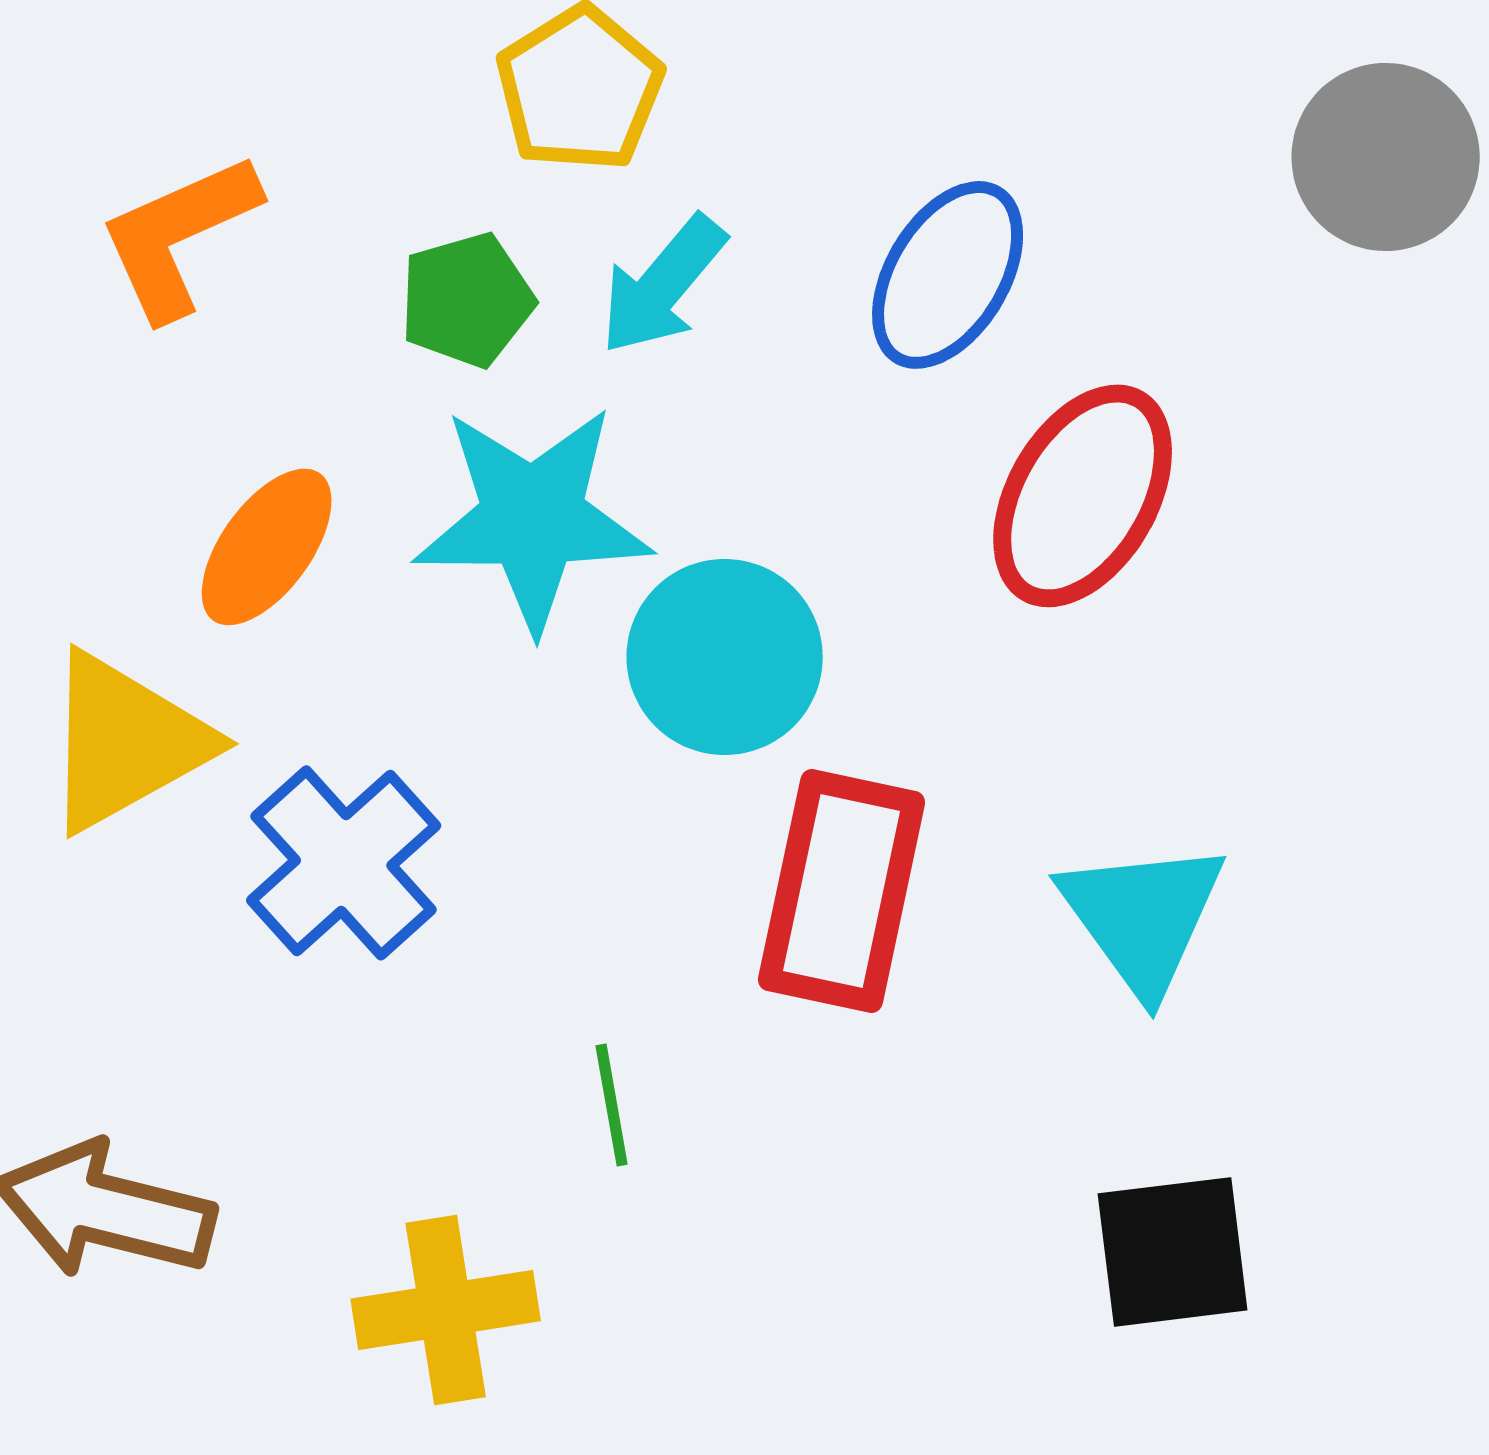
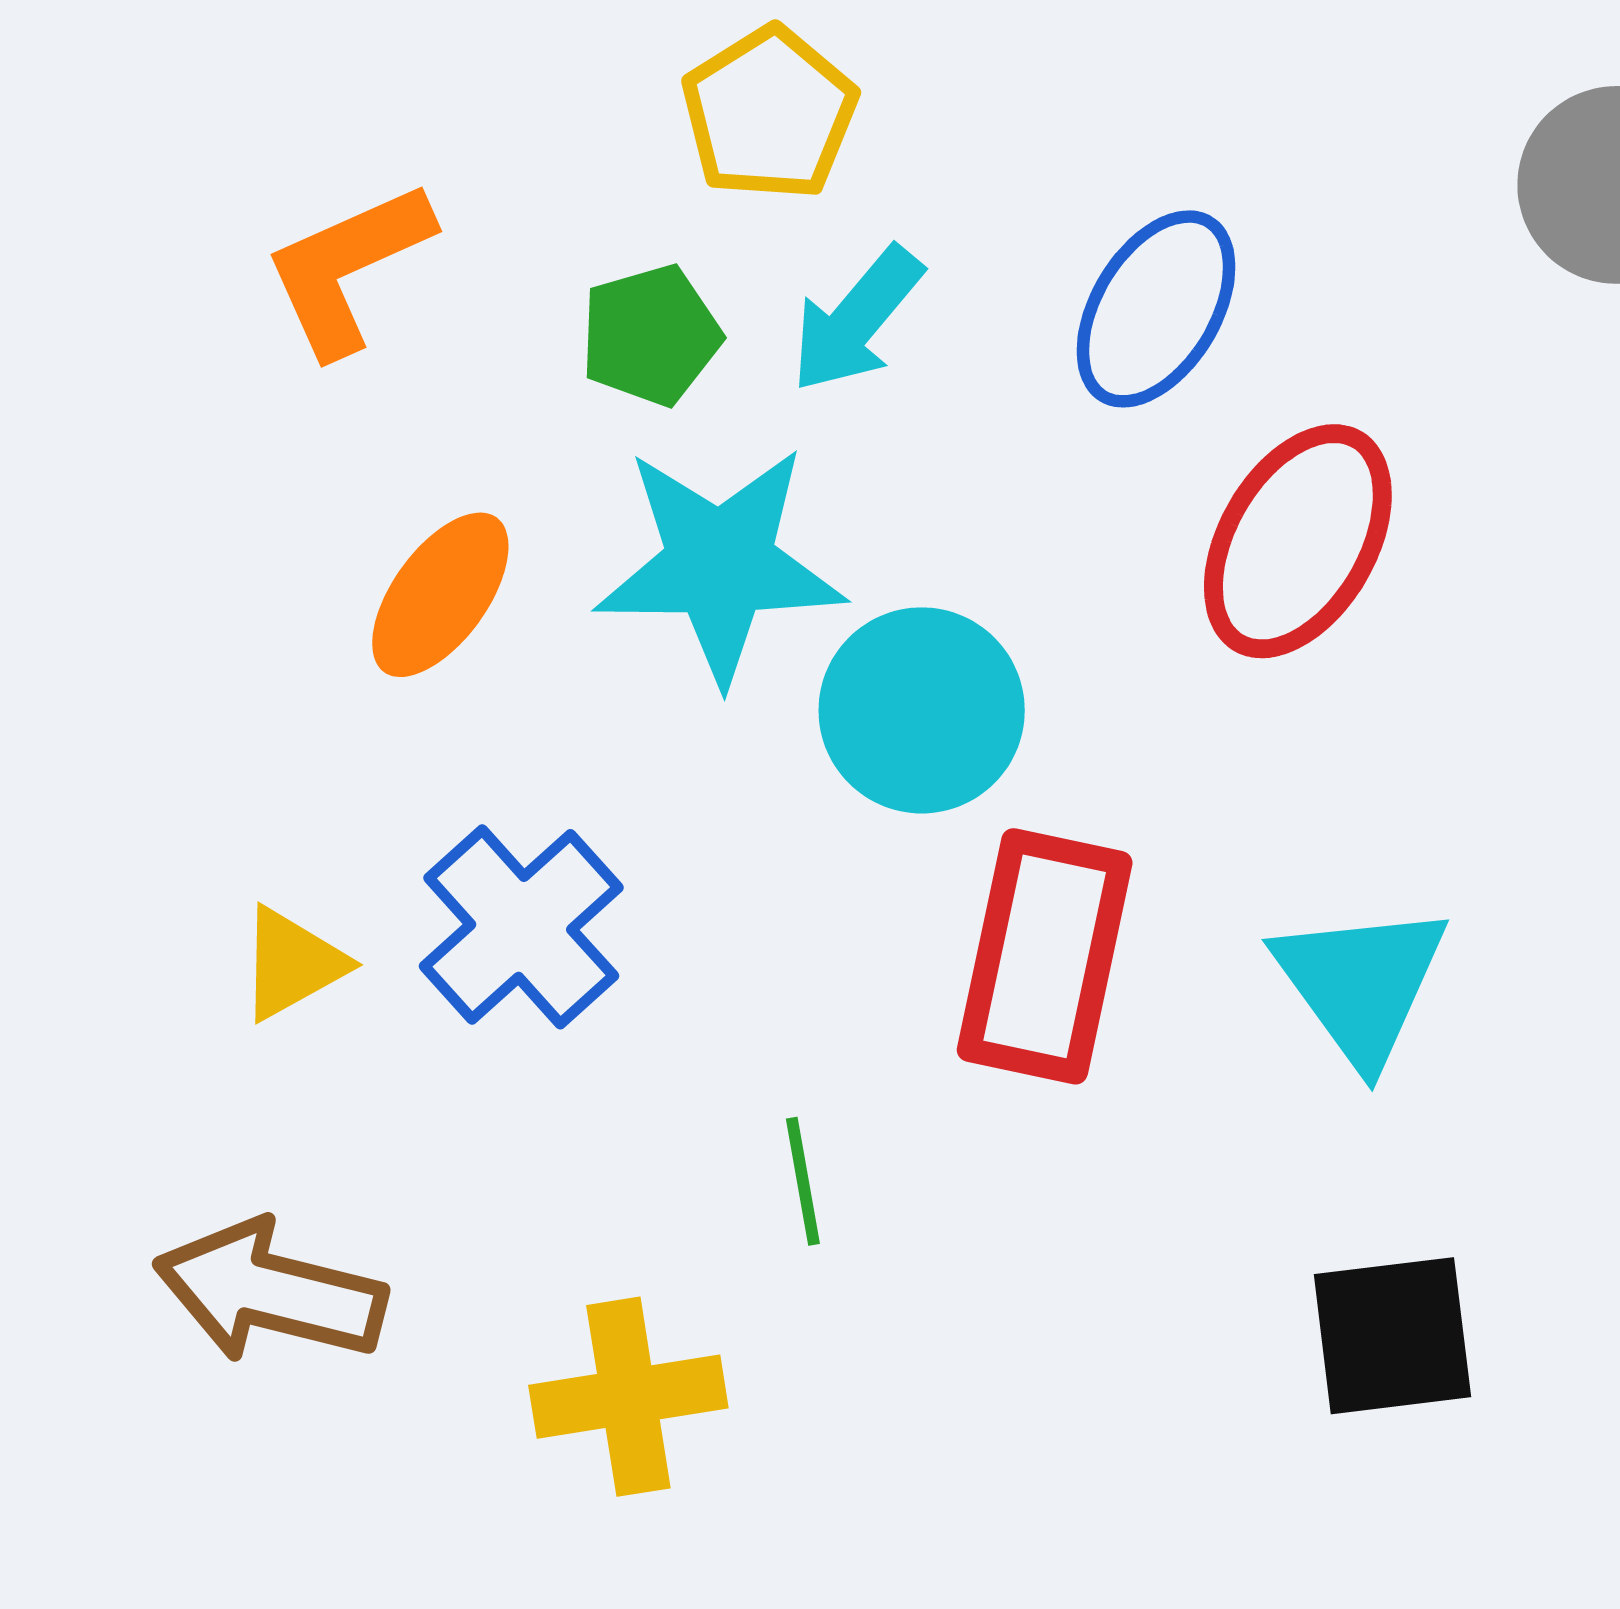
yellow triangle: (126, 742) -> (292, 964), moved, size x0.6

